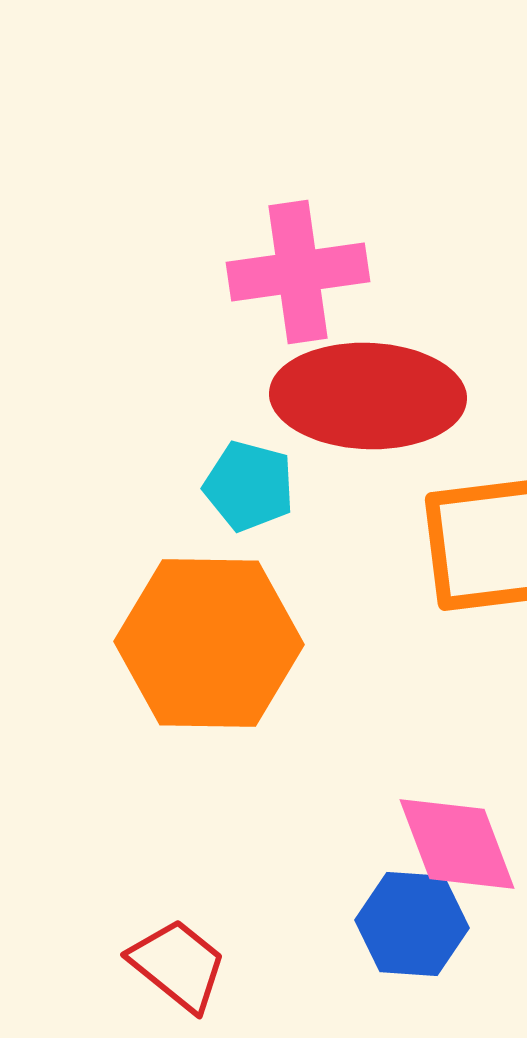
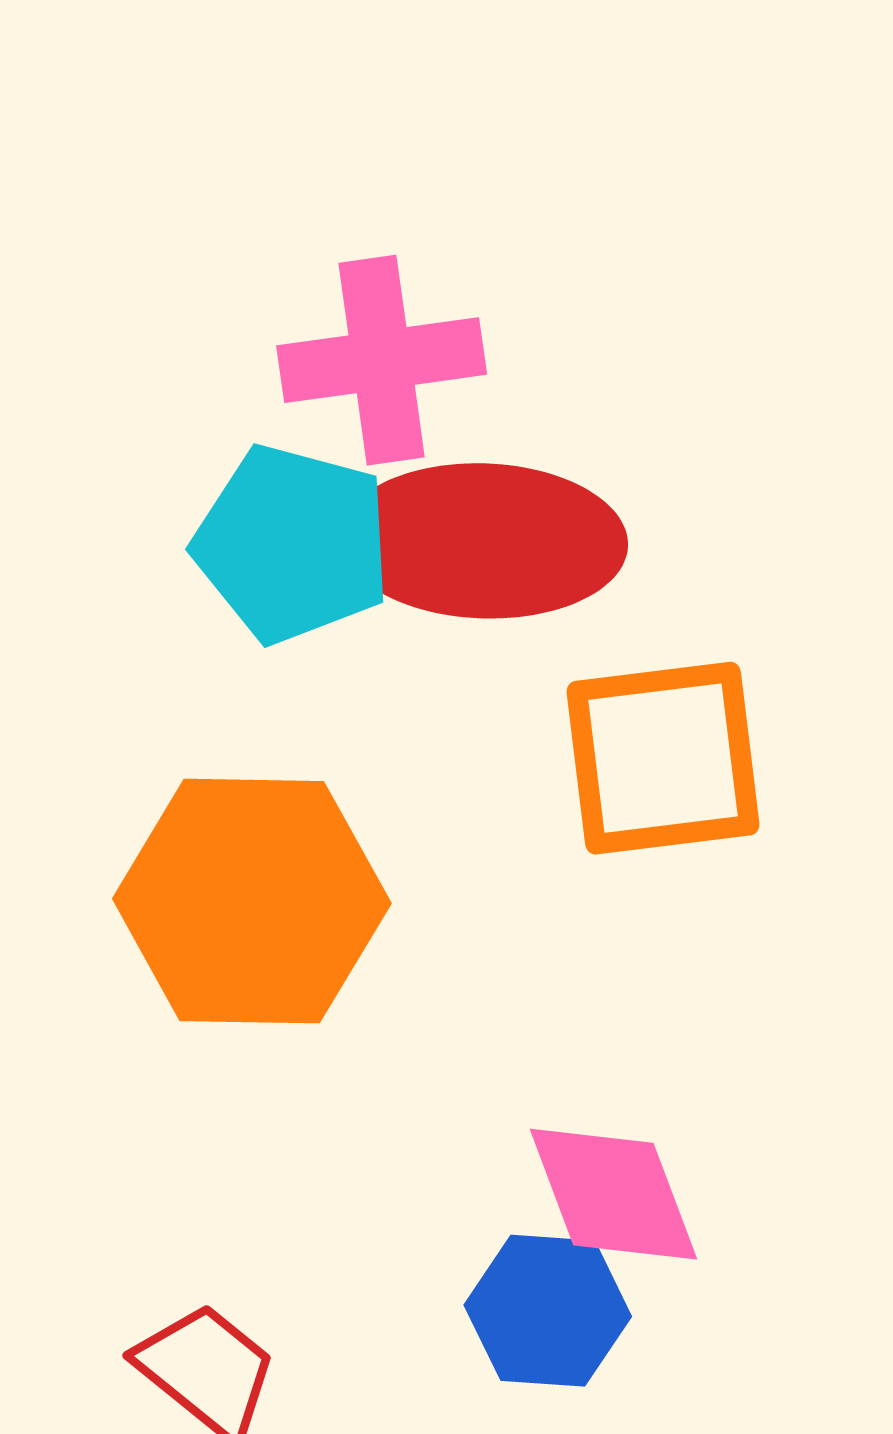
cyan pentagon: (249, 486) -> (293, 544), moved, size x1.5

